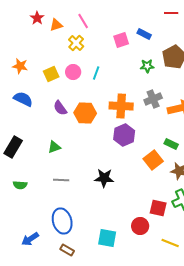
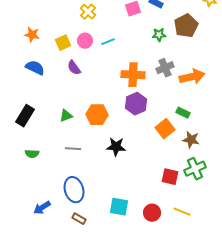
cyan line: (96, 73) -> (108, 42), turned 48
purple semicircle: (60, 108) -> (74, 68), moved
orange hexagon: (85, 113) -> (97, 115), moved
red circle: (140, 226) -> (152, 213), moved

